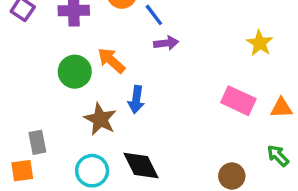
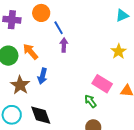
purple arrow: (166, 43) -> (64, 45), turned -88
green arrow: (278, 156) -> (90, 101), moved

